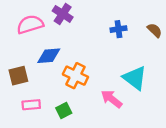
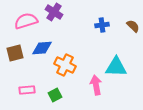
brown square: (18, 76) -> (15, 53), moved
cyan triangle: (135, 78) -> (116, 67), turned -35
pink arrow: (112, 99) -> (96, 85), turned 42

